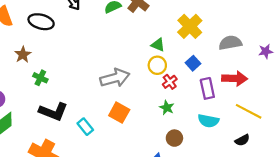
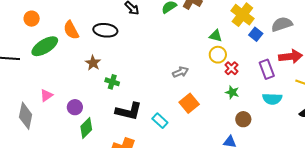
blue square: (193, 63) -> (256, 34), moved
gray arrow: (115, 78) -> (181, 72), size x0.6
orange square: (119, 113) -> (189, 103), turned 30

